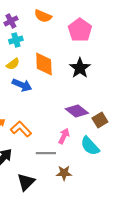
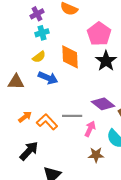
pink pentagon: (80, 30) -> (99, 34), moved
gray line: (46, 153) -> (72, 116), moved
brown star: (64, 173) -> (96, 155), moved

